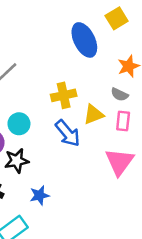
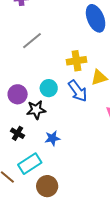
cyan circle: (19, 124) -> (49, 88), moved

